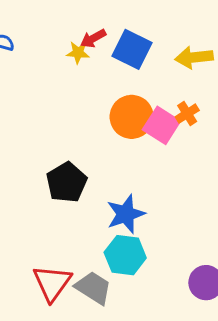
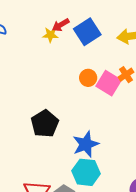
blue square: (132, 49) -> (87, 32), turned 32
orange circle: (132, 117) -> (88, 78), size x0.6

